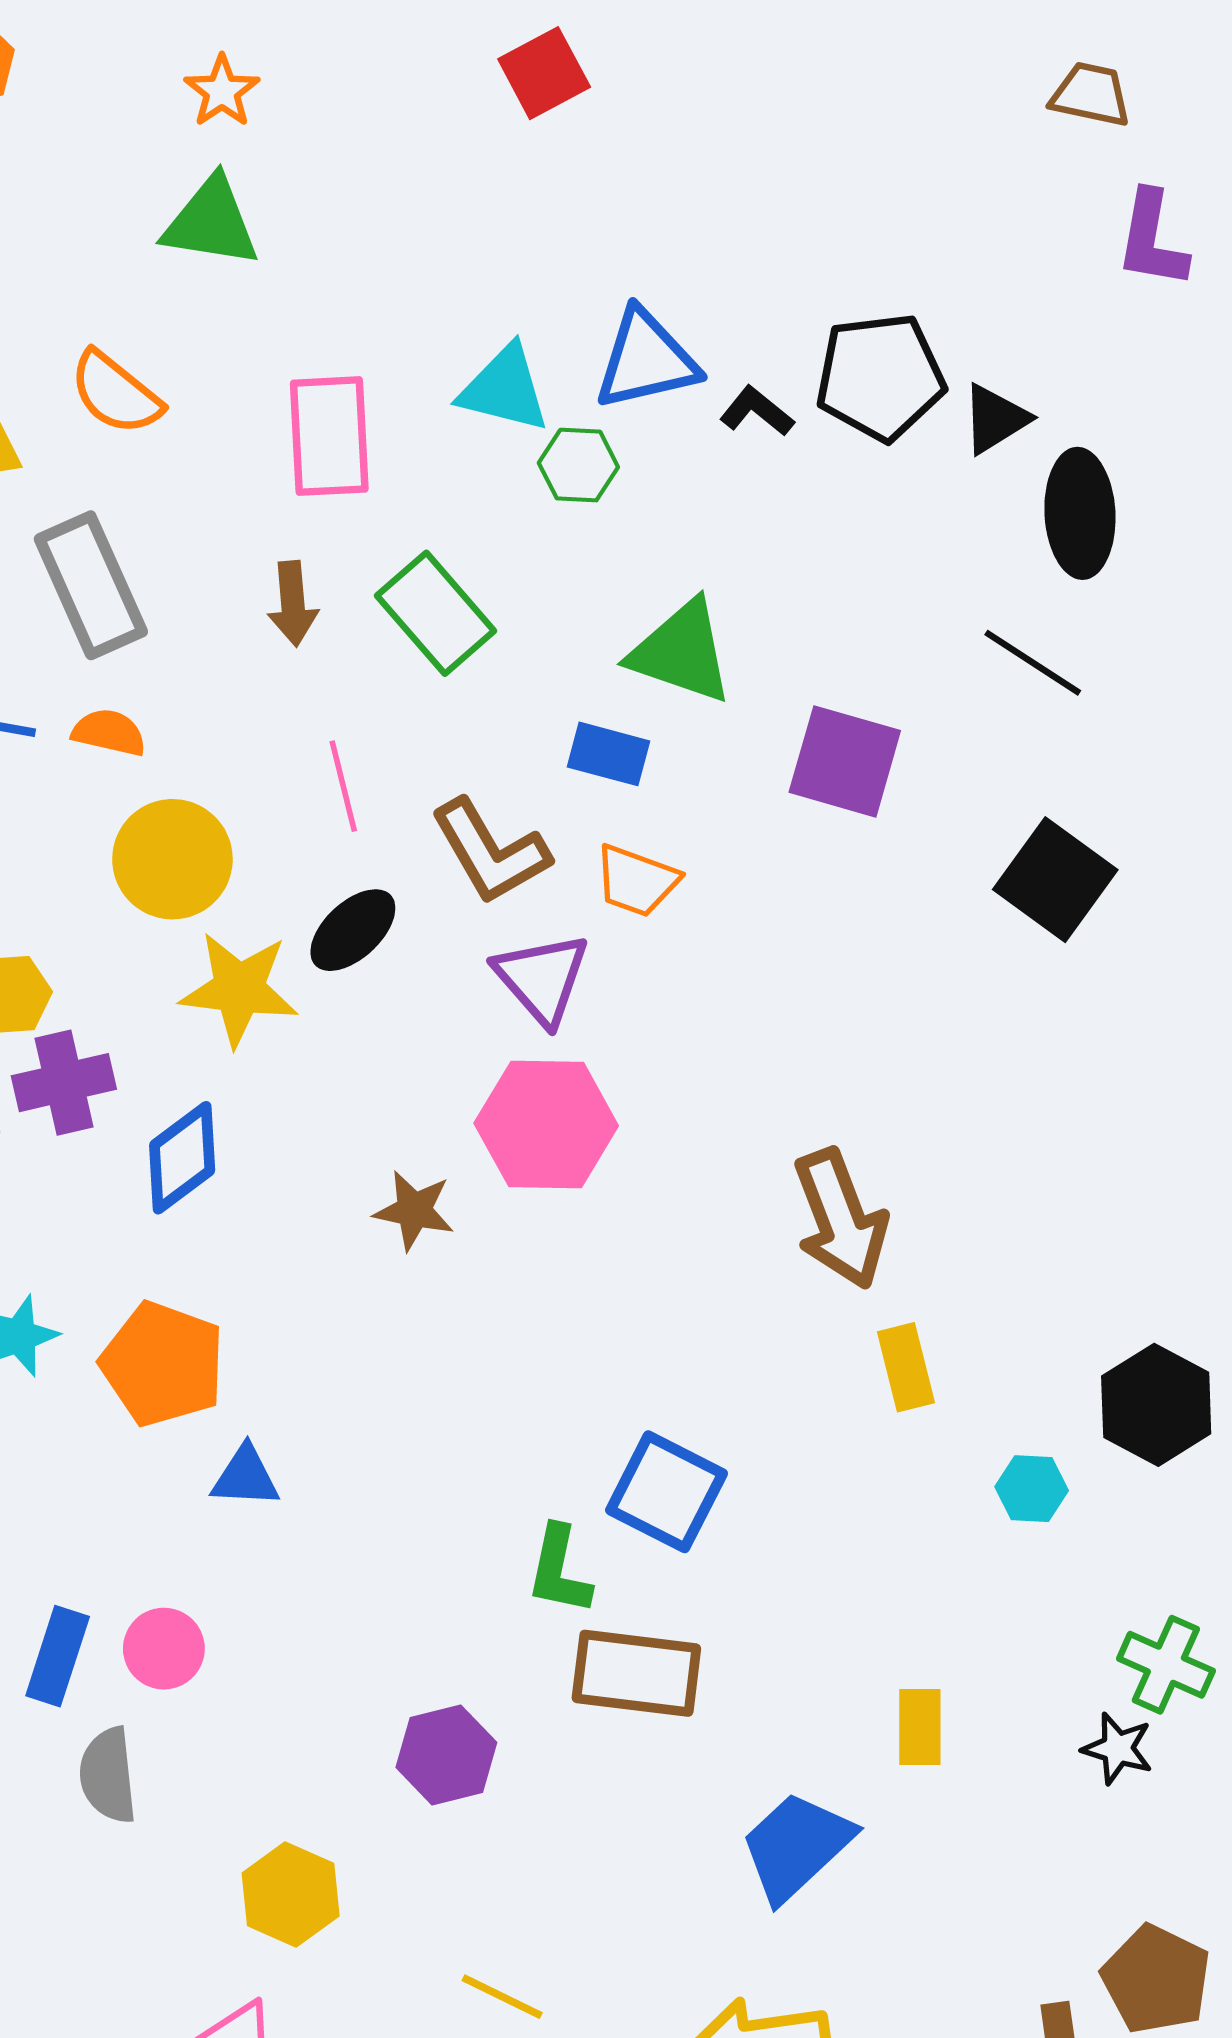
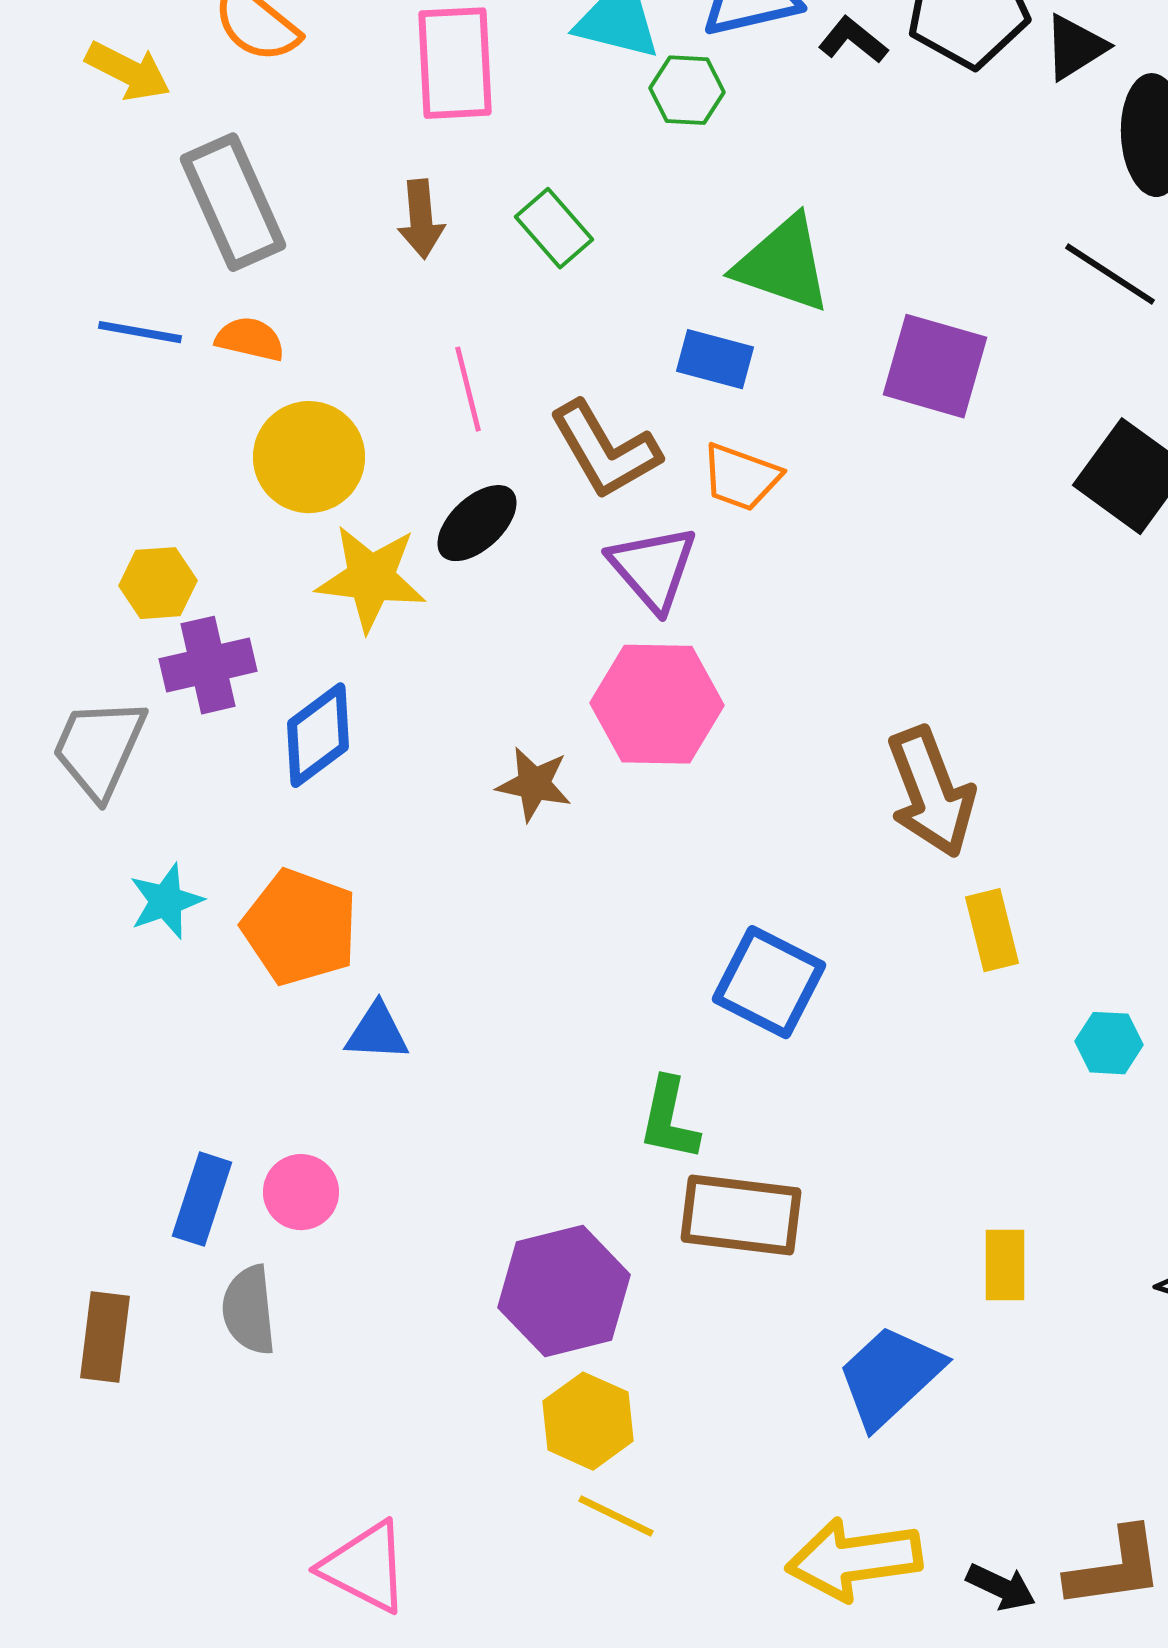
green rectangle: (436, 613) -> (554, 228), size x0.7
blue square: (666, 1492) -> (769, 982), moved
purple hexagon: (446, 1755) -> (564, 1291), size x1.4
yellow hexagon: (291, 1895) -> (588, 1421), moved

